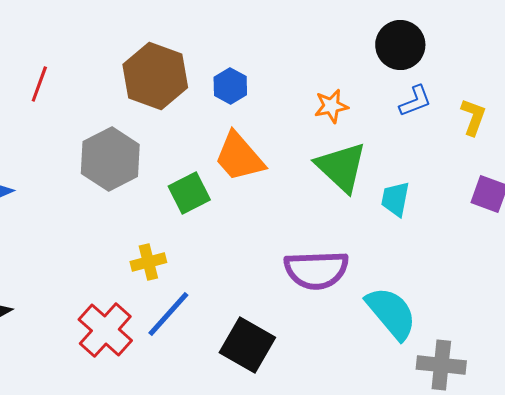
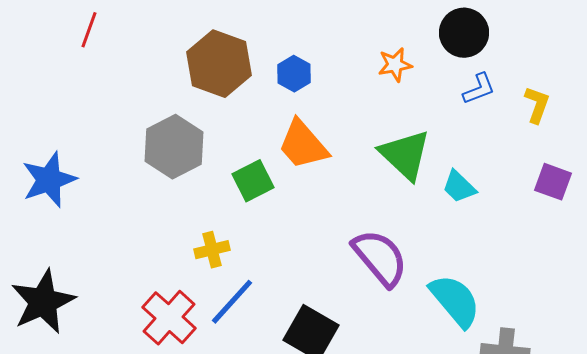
red line: (39, 84) -> (89, 30), moved
orange star: (331, 106) -> (395, 65), moved
cyan trapezoid: (395, 199) -> (459, 187), turned -57
purple semicircle: (316, 270) -> (380, 258), turned -128

